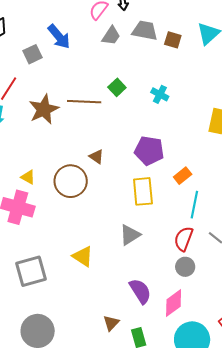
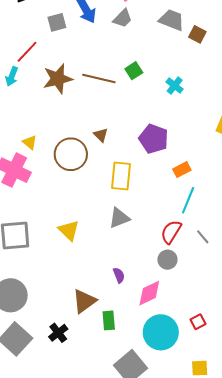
gray trapezoid: (111, 36) -> (123, 18), moved
yellow rectangle: (143, 191) -> (121, 176), moved
purple semicircle: (140, 291) -> (119, 275), size x0.6
brown triangle: (111, 323) -> (84, 301), size x1.5

